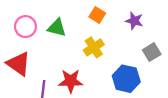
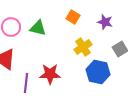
yellow cross: (94, 47) -> (83, 47), moved

